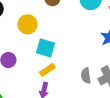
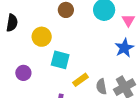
yellow rectangle: (47, 70) -> (81, 80), moved

